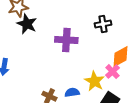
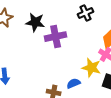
black star: (27, 24) -> (35, 22), moved

